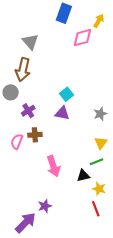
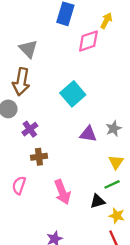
cyan square: (67, 94) -> (73, 94), moved, size x1.5
purple triangle: (62, 113) -> (88, 134), moved
pink semicircle: (17, 142) -> (19, 185), moved

